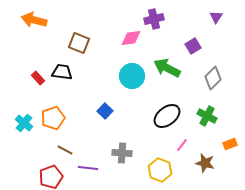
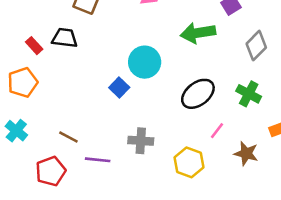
green arrow: (167, 68) -> (198, 33), turned -36
cyan circle: (132, 76) -> (145, 62), moved
orange pentagon: (53, 118) -> (23, 82), moved
cyan cross: (24, 123) -> (16, 131), moved

